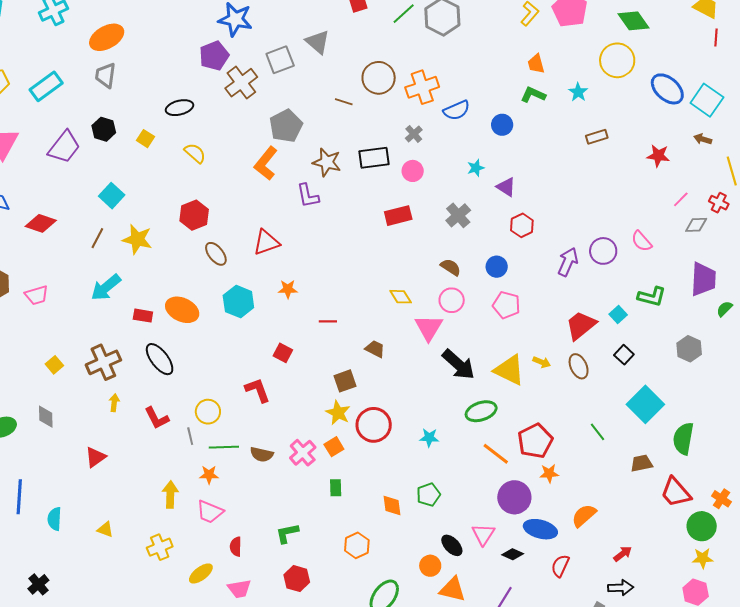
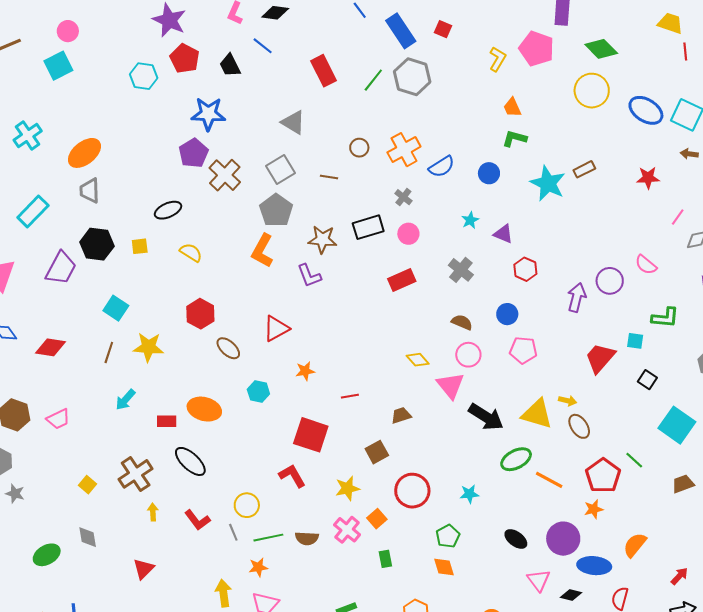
gray square: (280, 60) -> (281, 169), moved
brown circle: (379, 78) -> (359, 148), size x0.6
cyan star: (578, 92) -> (548, 183), moved, size x1.8
black hexagon: (104, 129) -> (97, 244), size x1.4
yellow square: (146, 139) -> (140, 246), turned -30
cyan arrow: (106, 287) -> (125, 400), size x0.7
cyan hexagon: (238, 302) -> (258, 392), size x0.7
cyan square: (618, 314) -> (635, 341), turned -30
brown trapezoid: (375, 349) -> (401, 415), turned -35
red square: (283, 353) -> (311, 435), size x1.8
brown ellipse: (579, 366) -> (579, 426), moved
yellow star: (338, 413) -> (347, 488), moved, turned -30
red pentagon: (535, 441) -> (603, 476), moved
orange line: (496, 454) -> (549, 480), moved
green pentagon: (428, 495) -> (448, 536), moved
black ellipse: (452, 545) -> (516, 539), moved

